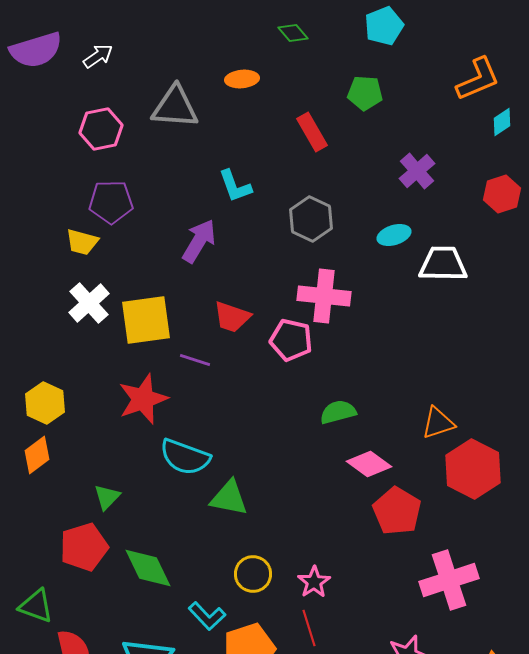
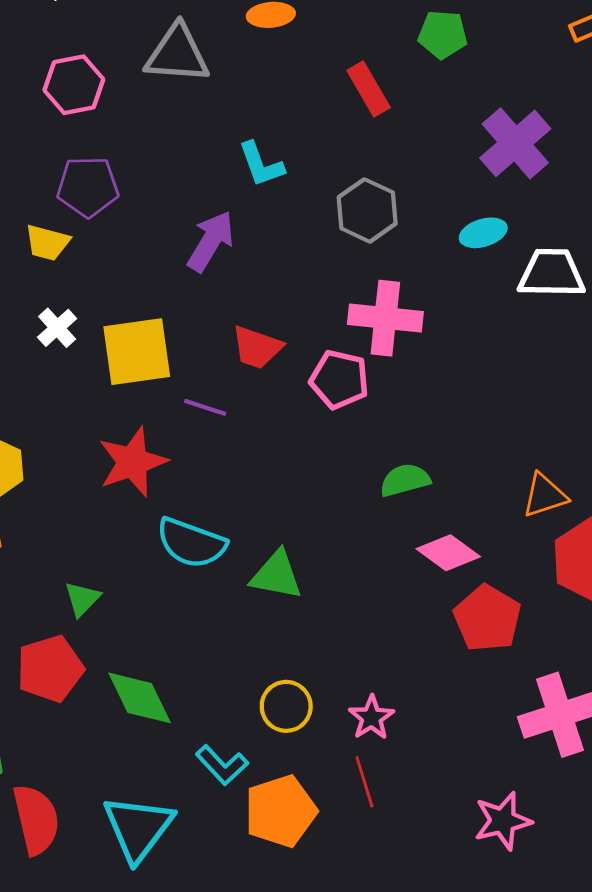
purple cross: (417, 171) -> (515, 143), size x1.4
white cross: (89, 303) -> (57, 328), size x0.7
green triangle: (229, 498) -> (276, 575), moved

